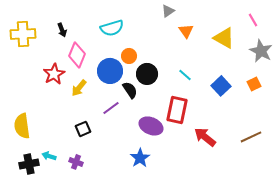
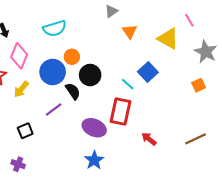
pink line: (253, 20) -> (189, 20), moved
cyan line: (185, 75) -> (128, 84), moved
blue square: (221, 86) -> (148, 72), moved
red arrow: (205, 137) -> (149, 139), size x0.7
blue star: (140, 158) -> (94, 160), moved

